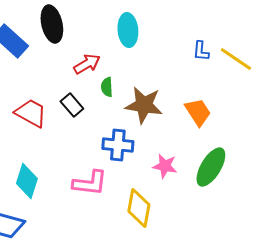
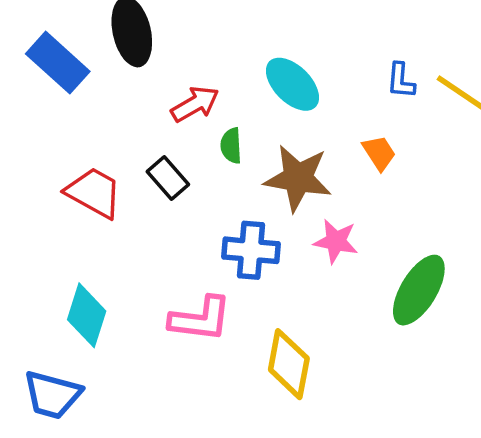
cyan ellipse: (128, 30) -> (292, 84), moved, turned -40
orange trapezoid: (198, 112) -> (379, 153), moved, size x0.7
pink star: (165, 166) -> (336, 241), moved

